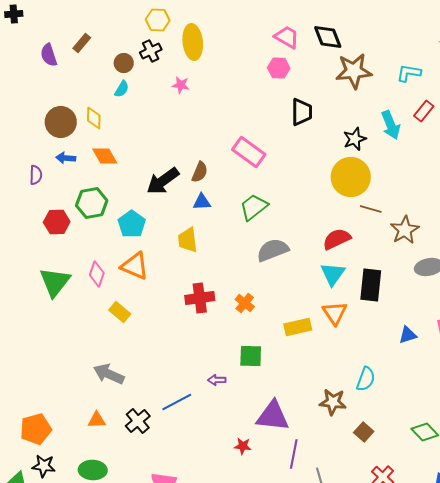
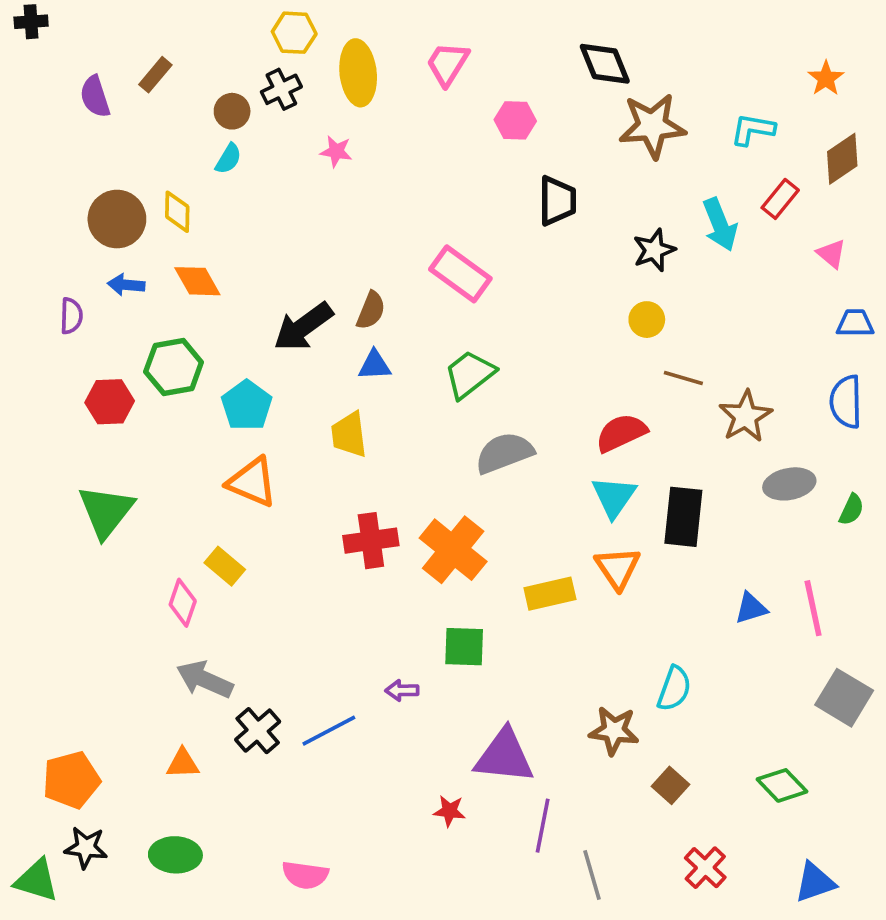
pink trapezoid: (287, 37) -> (448, 64), moved, turned -88
yellow circle: (351, 177) -> (647, 320), size x0.5
pink diamond: (97, 274) -> (183, 603), moved
orange cross: (245, 303) -> (453, 550), size x1.8
black cross: (138, 421) -> (258, 731), moved

